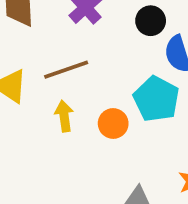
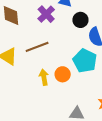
yellow arrow: (64, 116) -> (44, 77), moved

